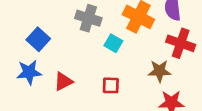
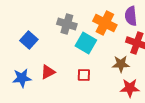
cyan square: (113, 43) -> (86, 43), size x1.5
blue star: (29, 72) -> (22, 78), moved

